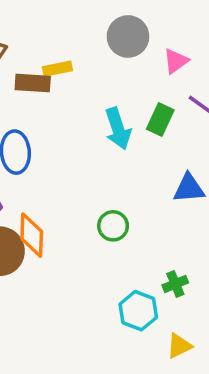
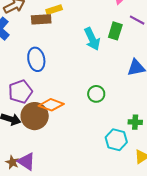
orange diamond: (32, 235) -> (51, 105), turned -65
green cross: (175, 284) -> (135, 122), turned 32

